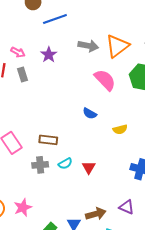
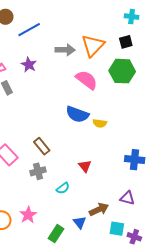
blue semicircle: (90, 113) -> (77, 114), size x1.6
yellow semicircle: (120, 129) -> (100, 123), moved, turned 32
brown rectangle: (48, 140) -> (42, 146), turned 54
cyan semicircle: (65, 164) -> (63, 188), moved

